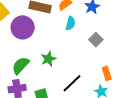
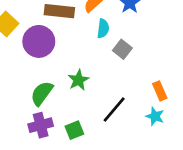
gray square: (96, 40) -> (122, 49), moved

